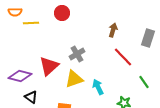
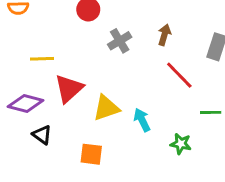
yellow line: (31, 23) -> (42, 59), moved
gray cross: (77, 54) -> (120, 41), moved
green line: (144, 82) -> (211, 112), turned -56

